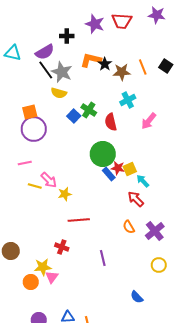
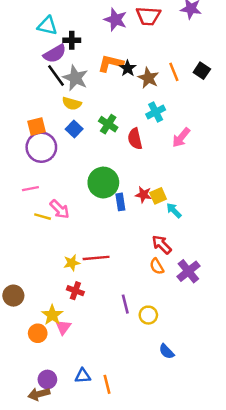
black cross: (67, 36) -> (72, 40), moved
cyan triangle: (13, 53) -> (47, 26), moved
brown star: (122, 72) -> (148, 78), turned 30
blue square: (74, 116) -> (74, 129), moved
green circle: (103, 154) -> (103, 183), moved
blue rectangle: (109, 174) -> (120, 202), moved, turned 32
yellow star: (65, 194) -> (72, 263), moved
red arrow: (136, 199) -> (162, 245), moved
yellow circle: (159, 265) -> (148, 315), moved
yellow star: (43, 267) -> (52, 315), turned -30

